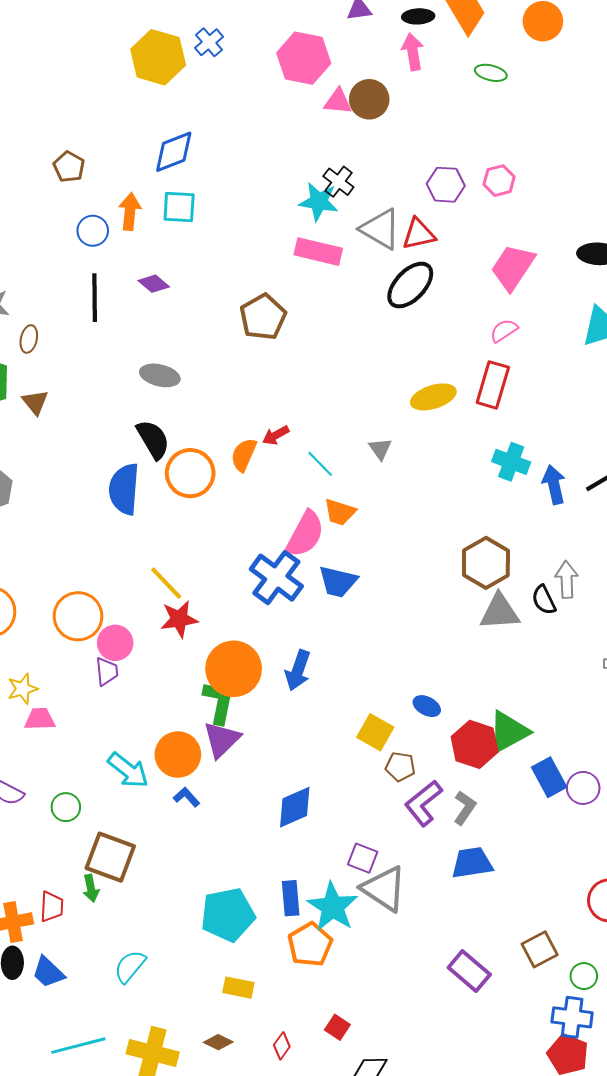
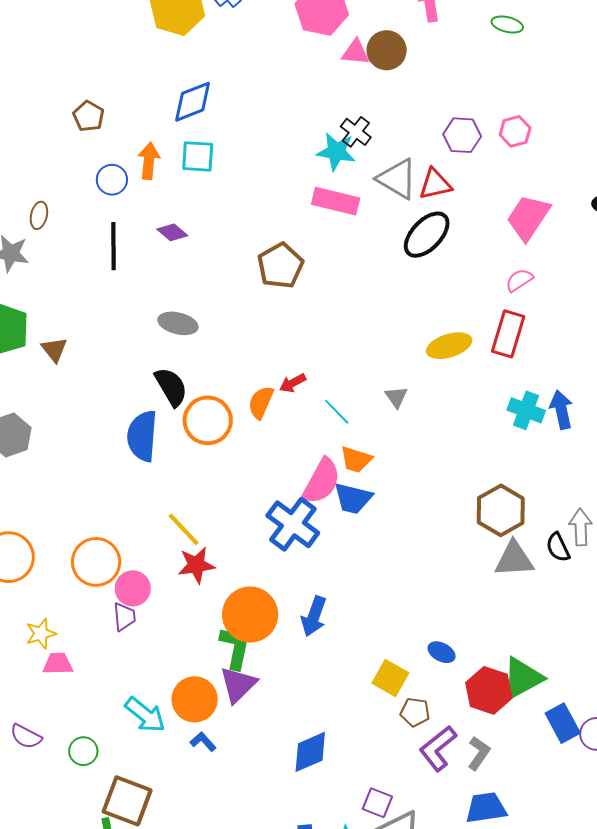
brown ellipse: (29, 339) -> (39, 215), moved
blue arrow: (554, 485) -> (561, 410), moved
blue trapezoid: (338, 582) -> (353, 498), moved

